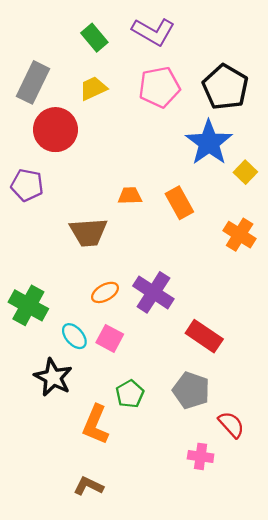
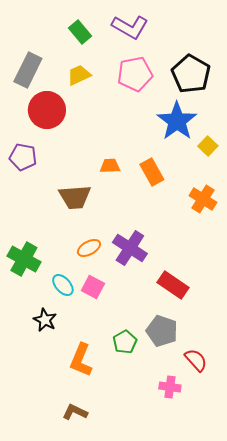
black star: (53, 377) -> (45, 320), size x0.7
green pentagon: (130, 394) -> (125, 342), moved

